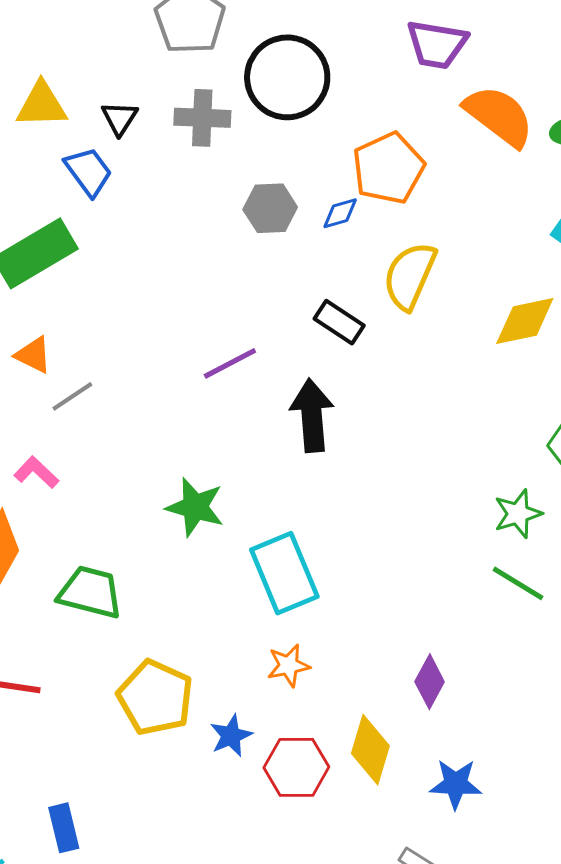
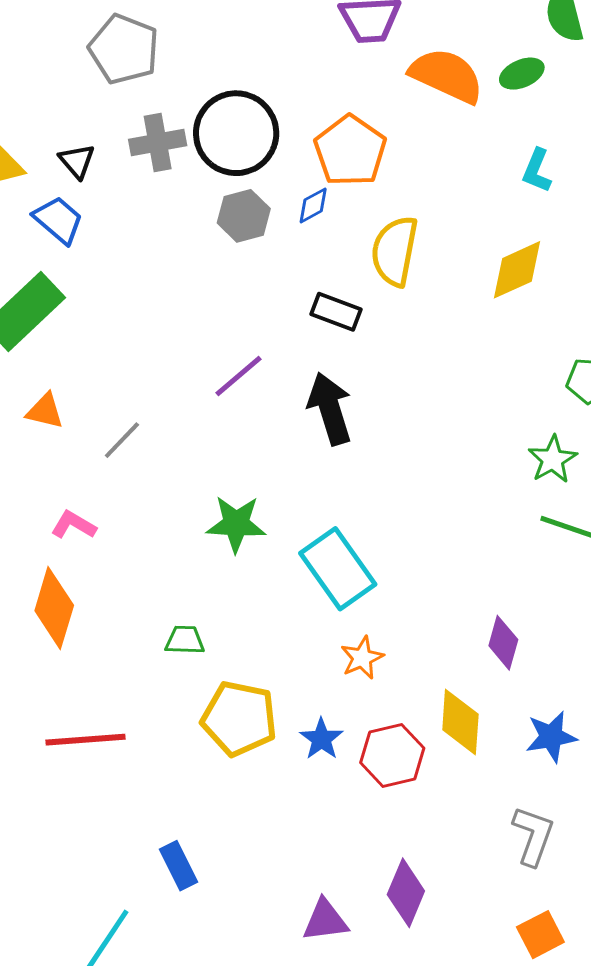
black circle: (287, 77) -> (236, 133), moved
gray line: (72, 396) -> (122, 440), moved
green trapezoid: (90, 592) -> (185, 640), moved, size x0.6

